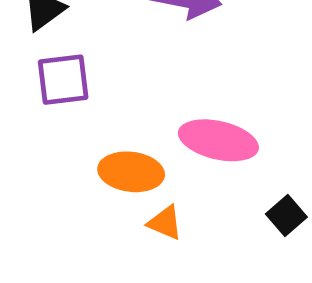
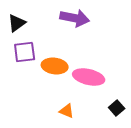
orange ellipse: (131, 172) -> (55, 66), moved

